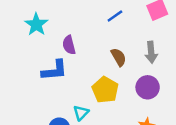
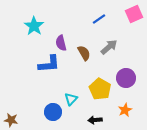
gray arrow: (151, 52) -> (109, 47), moved, turned -126
brown semicircle: (119, 57) -> (84, 53), moved
yellow pentagon: (105, 90) -> (100, 89), moved

